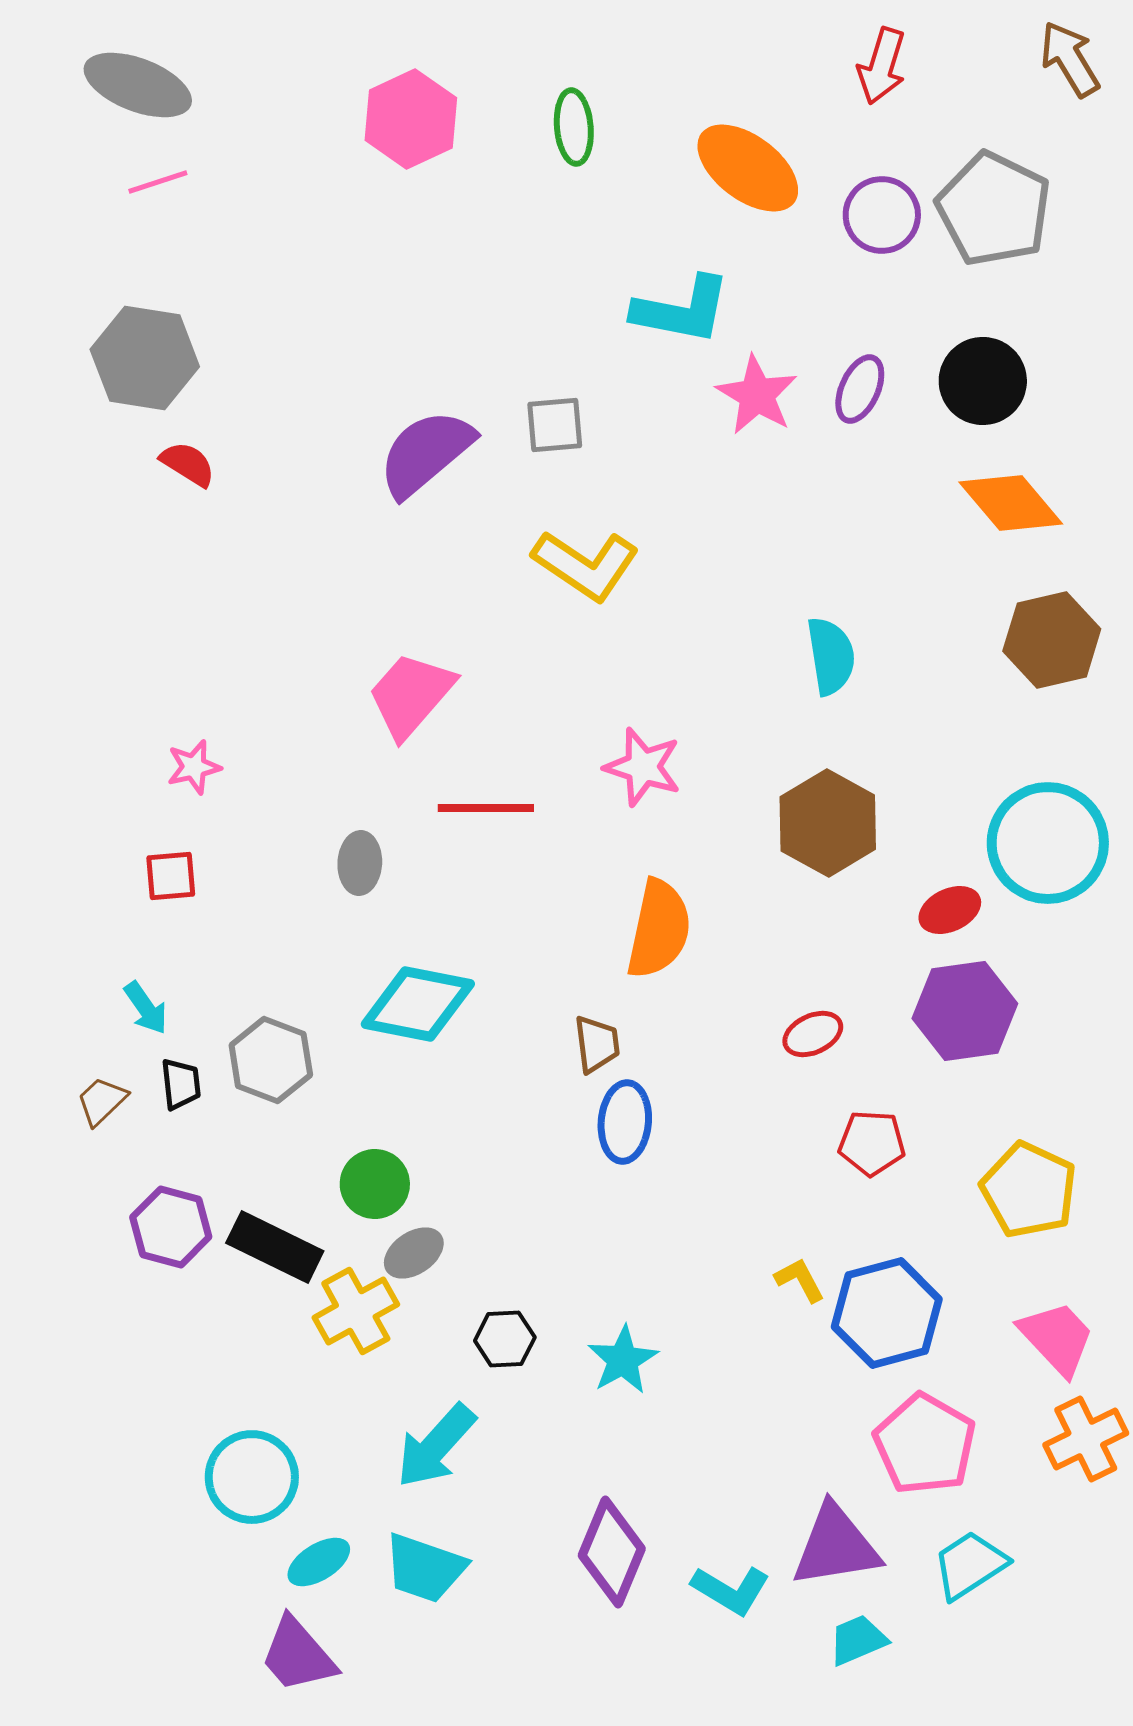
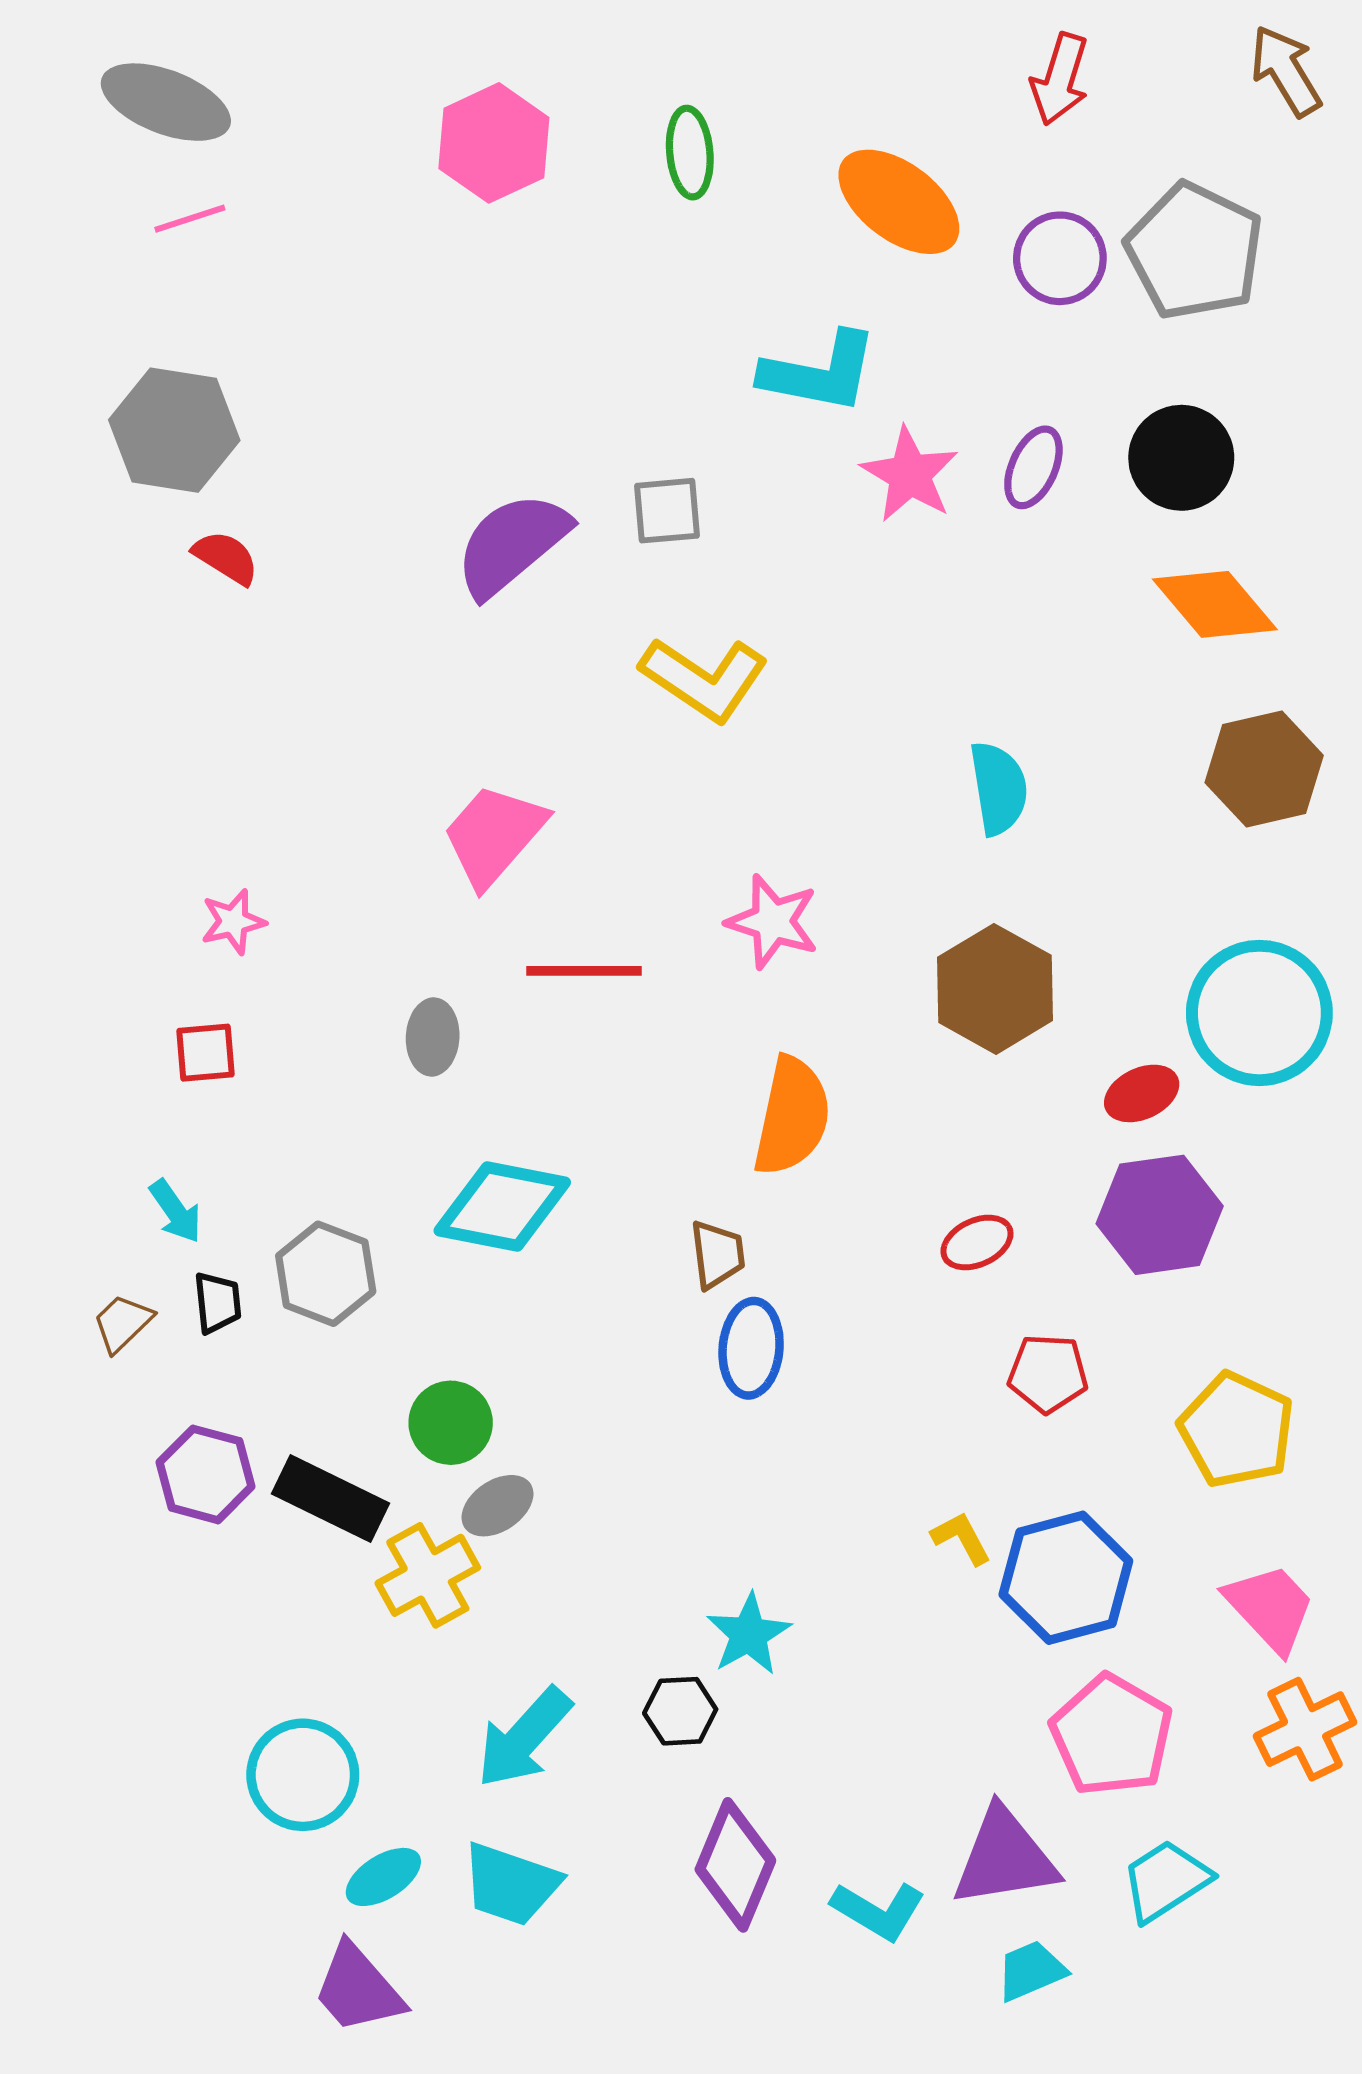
black hexagon: (505, 1339) -> (680, 1711), moved

